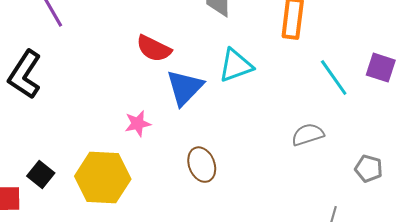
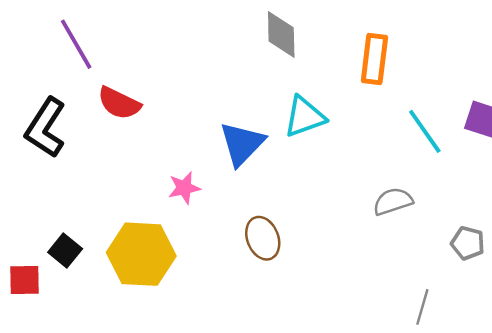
red semicircle: (154, 49) -> (119, 103), moved

